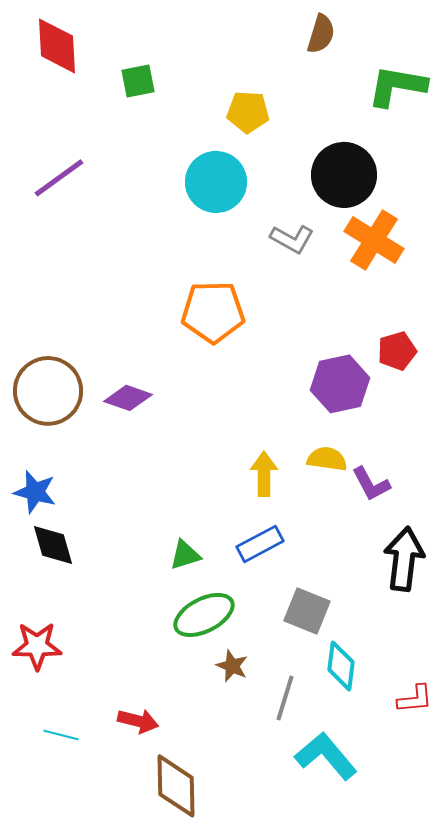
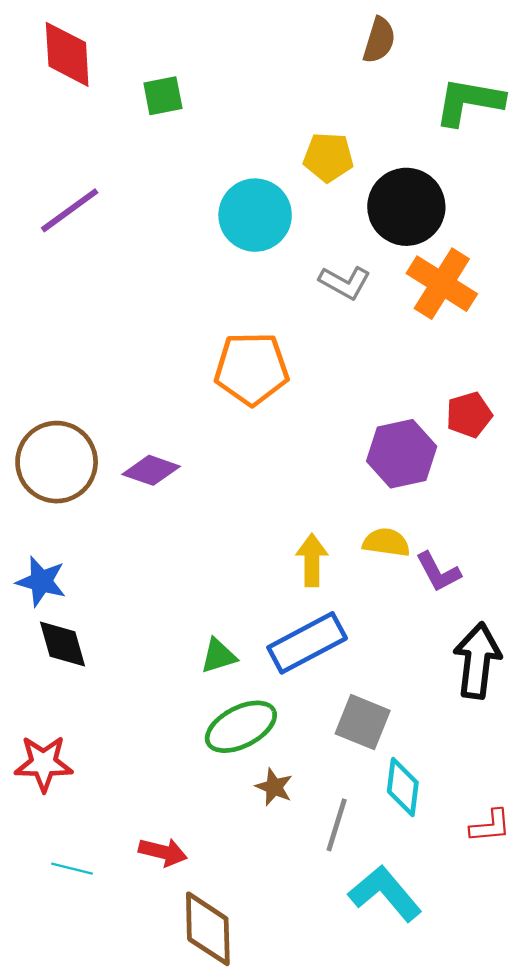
yellow pentagon: (248, 112) -> (328, 157), moved
blue rectangle: (260, 544) -> (307, 643), size x1.4

